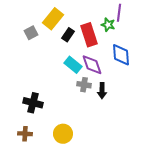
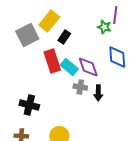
gray square: (31, 33) -> (27, 35), size x1.6
red rectangle: (89, 35) -> (52, 61), moved

